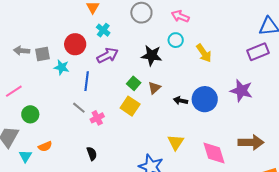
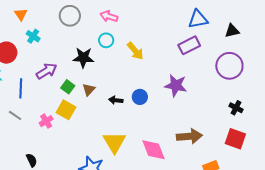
purple arrow: (107, 55) -> (47, 71), moved
blue circle: (205, 99) -> (140, 97), size x0.6
pink cross: (97, 118) -> (46, 121), moved
yellow triangle: (176, 142) -> (114, 142), size x1.4

